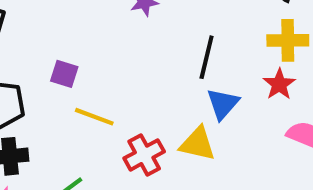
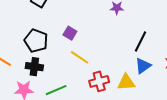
yellow triangle: (198, 144) -> (126, 82), turned -30

